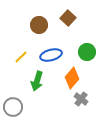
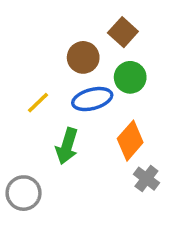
brown circle: (39, 25) -> (83, 57), moved
green circle: (87, 52) -> (130, 77), moved

